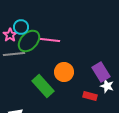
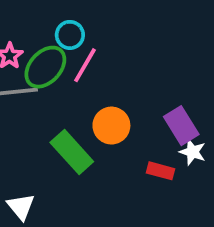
cyan circle: (21, 27) -> (70, 35), moved
pink line: (50, 40) -> (85, 65), turned -66

